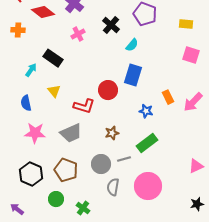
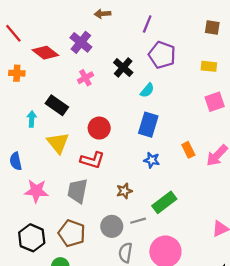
pink square: (191, 55) -> (215, 102), turned -36
cyan arrow: (31, 70) -> (32, 119), turned -32
red circle: (108, 90) -> (99, 128), moved
yellow triangle: (54, 91) -> (58, 143), size x1.5
blue semicircle: (26, 103) -> (16, 161), moved
blue star: (146, 111) -> (152, 160), moved
gray trapezoid: (71, 133) -> (77, 191), turned 125

